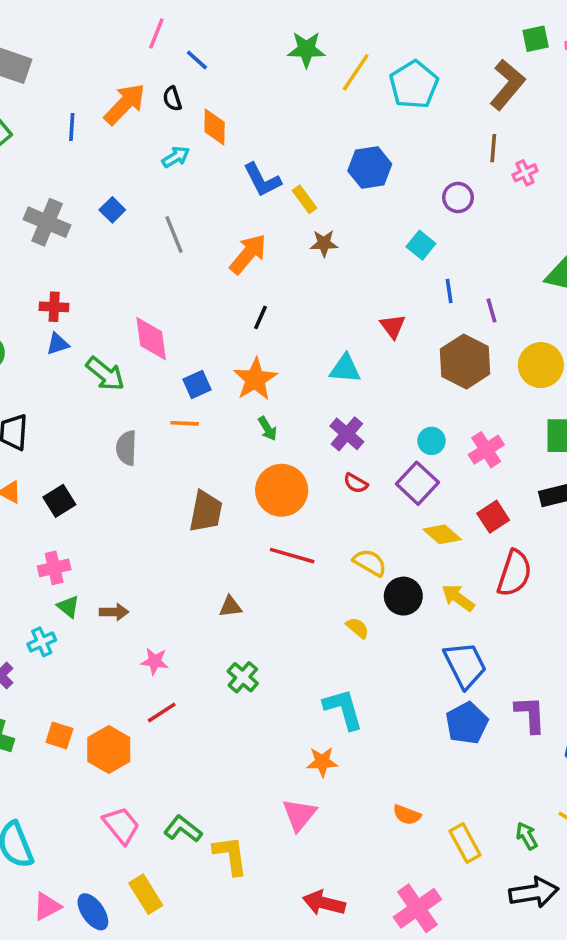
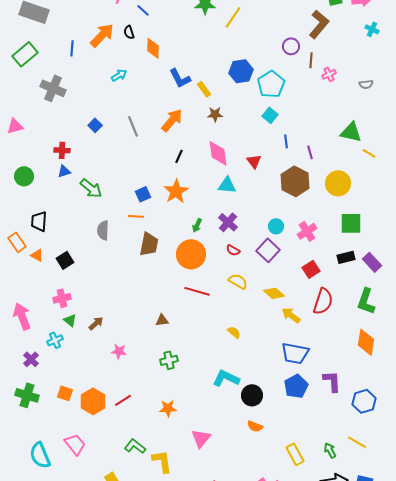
cyan pentagon: (414, 85) -> (271, 84), moved
cyan arrow: (176, 157) -> (119, 75), moved
purple circle: (458, 198) -> (291, 46), moved
blue square: (112, 210) -> (95, 125), moved
gray cross: (47, 222) -> (53, 88), moved
gray line: (174, 235) -> (133, 126), moved
pink diamond: (151, 339) -> (218, 153), moved
green arrow: (268, 429) -> (197, 225), moved, turned 56
brown trapezoid: (206, 511) -> (149, 244), moved
yellow diamond: (442, 534) -> (274, 293), moved
yellow semicircle: (370, 563) -> (238, 281), moved
black circle: (403, 596) -> (252, 395), moved
brown arrow: (114, 612) -> (96, 323), turned -42
blue trapezoid: (465, 665) -> (295, 353), turned 128
green cross: (243, 677) -> (169, 360), turned 36
cyan L-shape: (343, 709) -> (226, 378), turned -48
red line: (162, 712) -> (123, 400), moved
orange star: (322, 762) -> (168, 408), moved
orange semicircle: (407, 815) -> (255, 426), moved
pink trapezoid: (121, 825) -> (75, 444), moved

